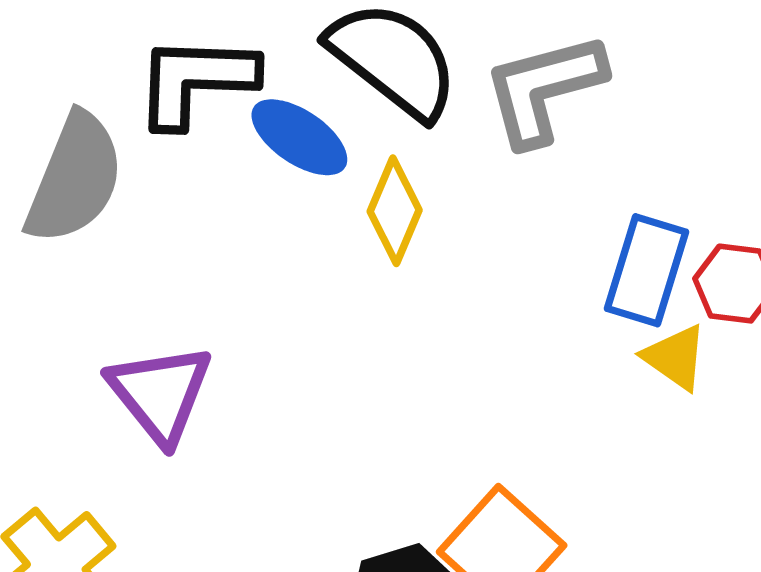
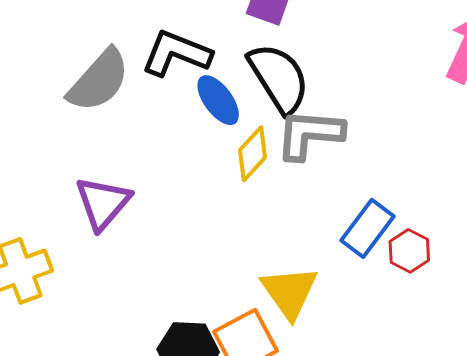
gray L-shape: (544, 89) -> (310, 134), moved
yellow triangle: (675, 357) -> (290, 292), moved, size x1.6

